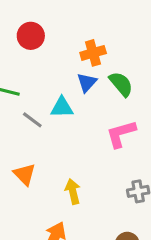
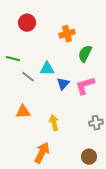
blue triangle: (87, 82) -> (63, 84), moved
green semicircle: (121, 84) -> (85, 54), turned -114
orange triangle: (25, 174) -> (23, 112), turned -49

